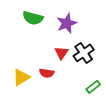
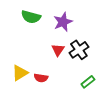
red semicircle: (47, 73) -> (41, 78), moved

